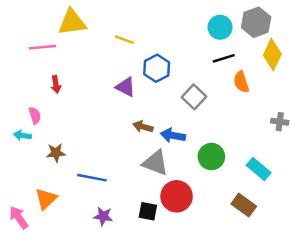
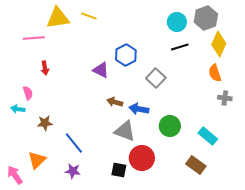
yellow line: (124, 40) -> (89, 16), moved
orange semicircle: (241, 82) -> (215, 73), moved
blue line: (92, 178) -> (74, 143), turned 40
purple star: (103, 216) -> (73, 171), moved

